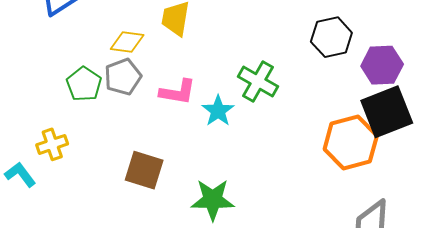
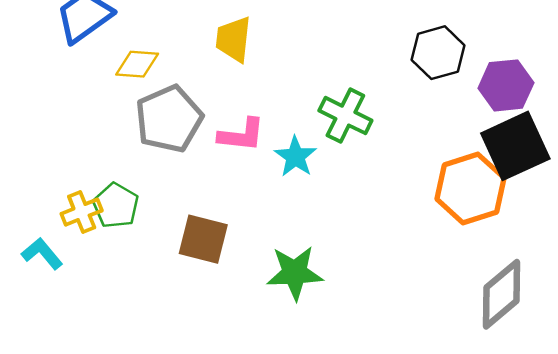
yellow diamond: (127, 42) -> (137, 64), moved
gray pentagon: (123, 77) -> (169, 119), size x1.4
green pentagon: (84, 84) -> (116, 206), moved

